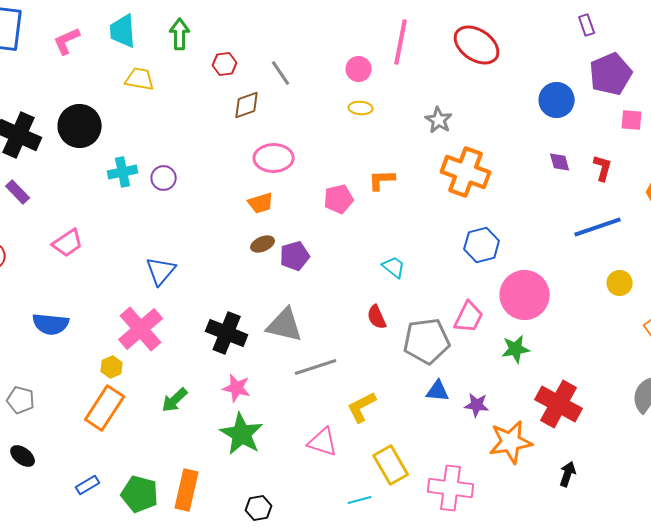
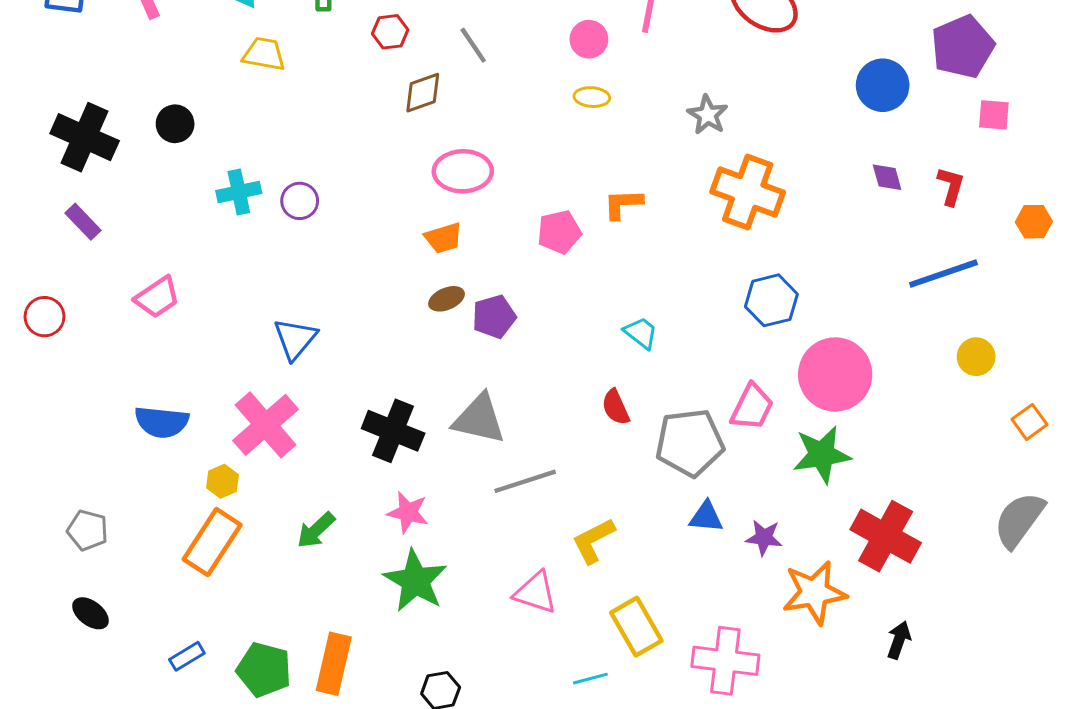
black circle: (80, 126) -> (175, 124), size x0.6
blue semicircle: (51, 324) -> (162, 422), moved
green star: (516, 349) -> (822, 455), size x1.4

